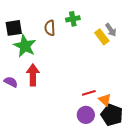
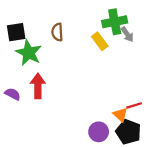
green cross: (73, 19) -> (115, 22), moved, size x1.5
yellow rectangle: (102, 37) -> (100, 41), moved
red line: (89, 93) -> (134, 105), moved

